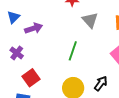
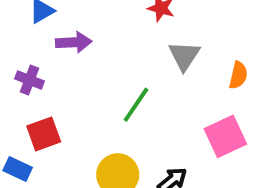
purple cross: (17, 53) -> (29, 80), turned -32

